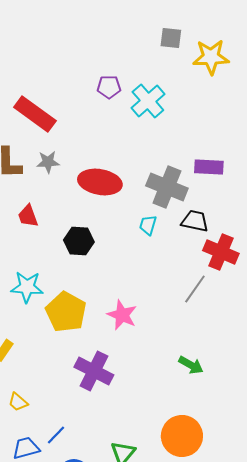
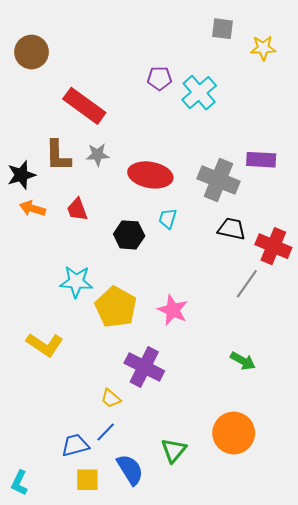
yellow star: (211, 57) -> (263, 48), size x0.7
black trapezoid: (195, 221) -> (232, 229), moved
cyan trapezoid: (148, 225) -> (168, 219), moved
yellow trapezoid: (18, 402) -> (111, 398), moved

